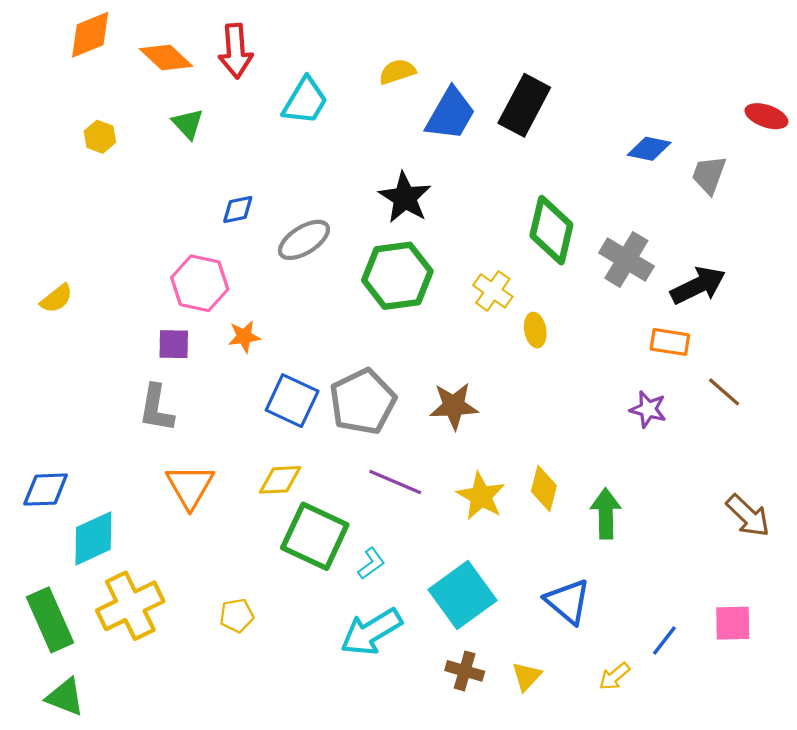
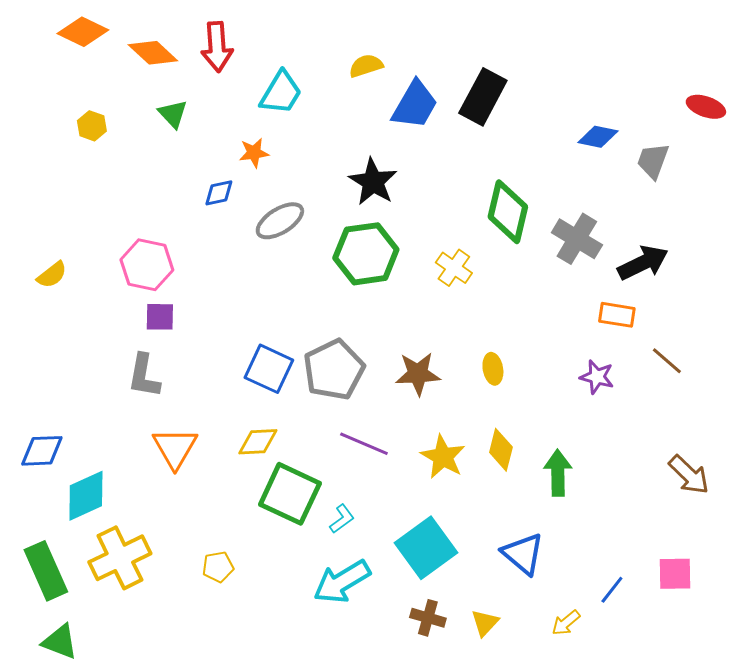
orange diamond: (90, 35) -> (83, 32), turned 48
pink hexagon: (200, 283) -> (147, 265), moved
yellow ellipse: (535, 330) -> (493, 369), moved
orange star: (244, 337) -> (254, 153), moved

